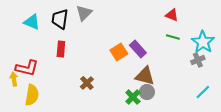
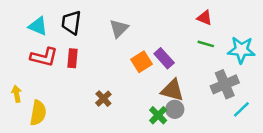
gray triangle: (84, 13) -> (119, 28), moved
cyan star: (203, 42) -> (241, 50), turned -30
gray cross: (198, 60) -> (225, 84), moved, size x1.6
red L-shape: (27, 68) -> (44, 57), moved

